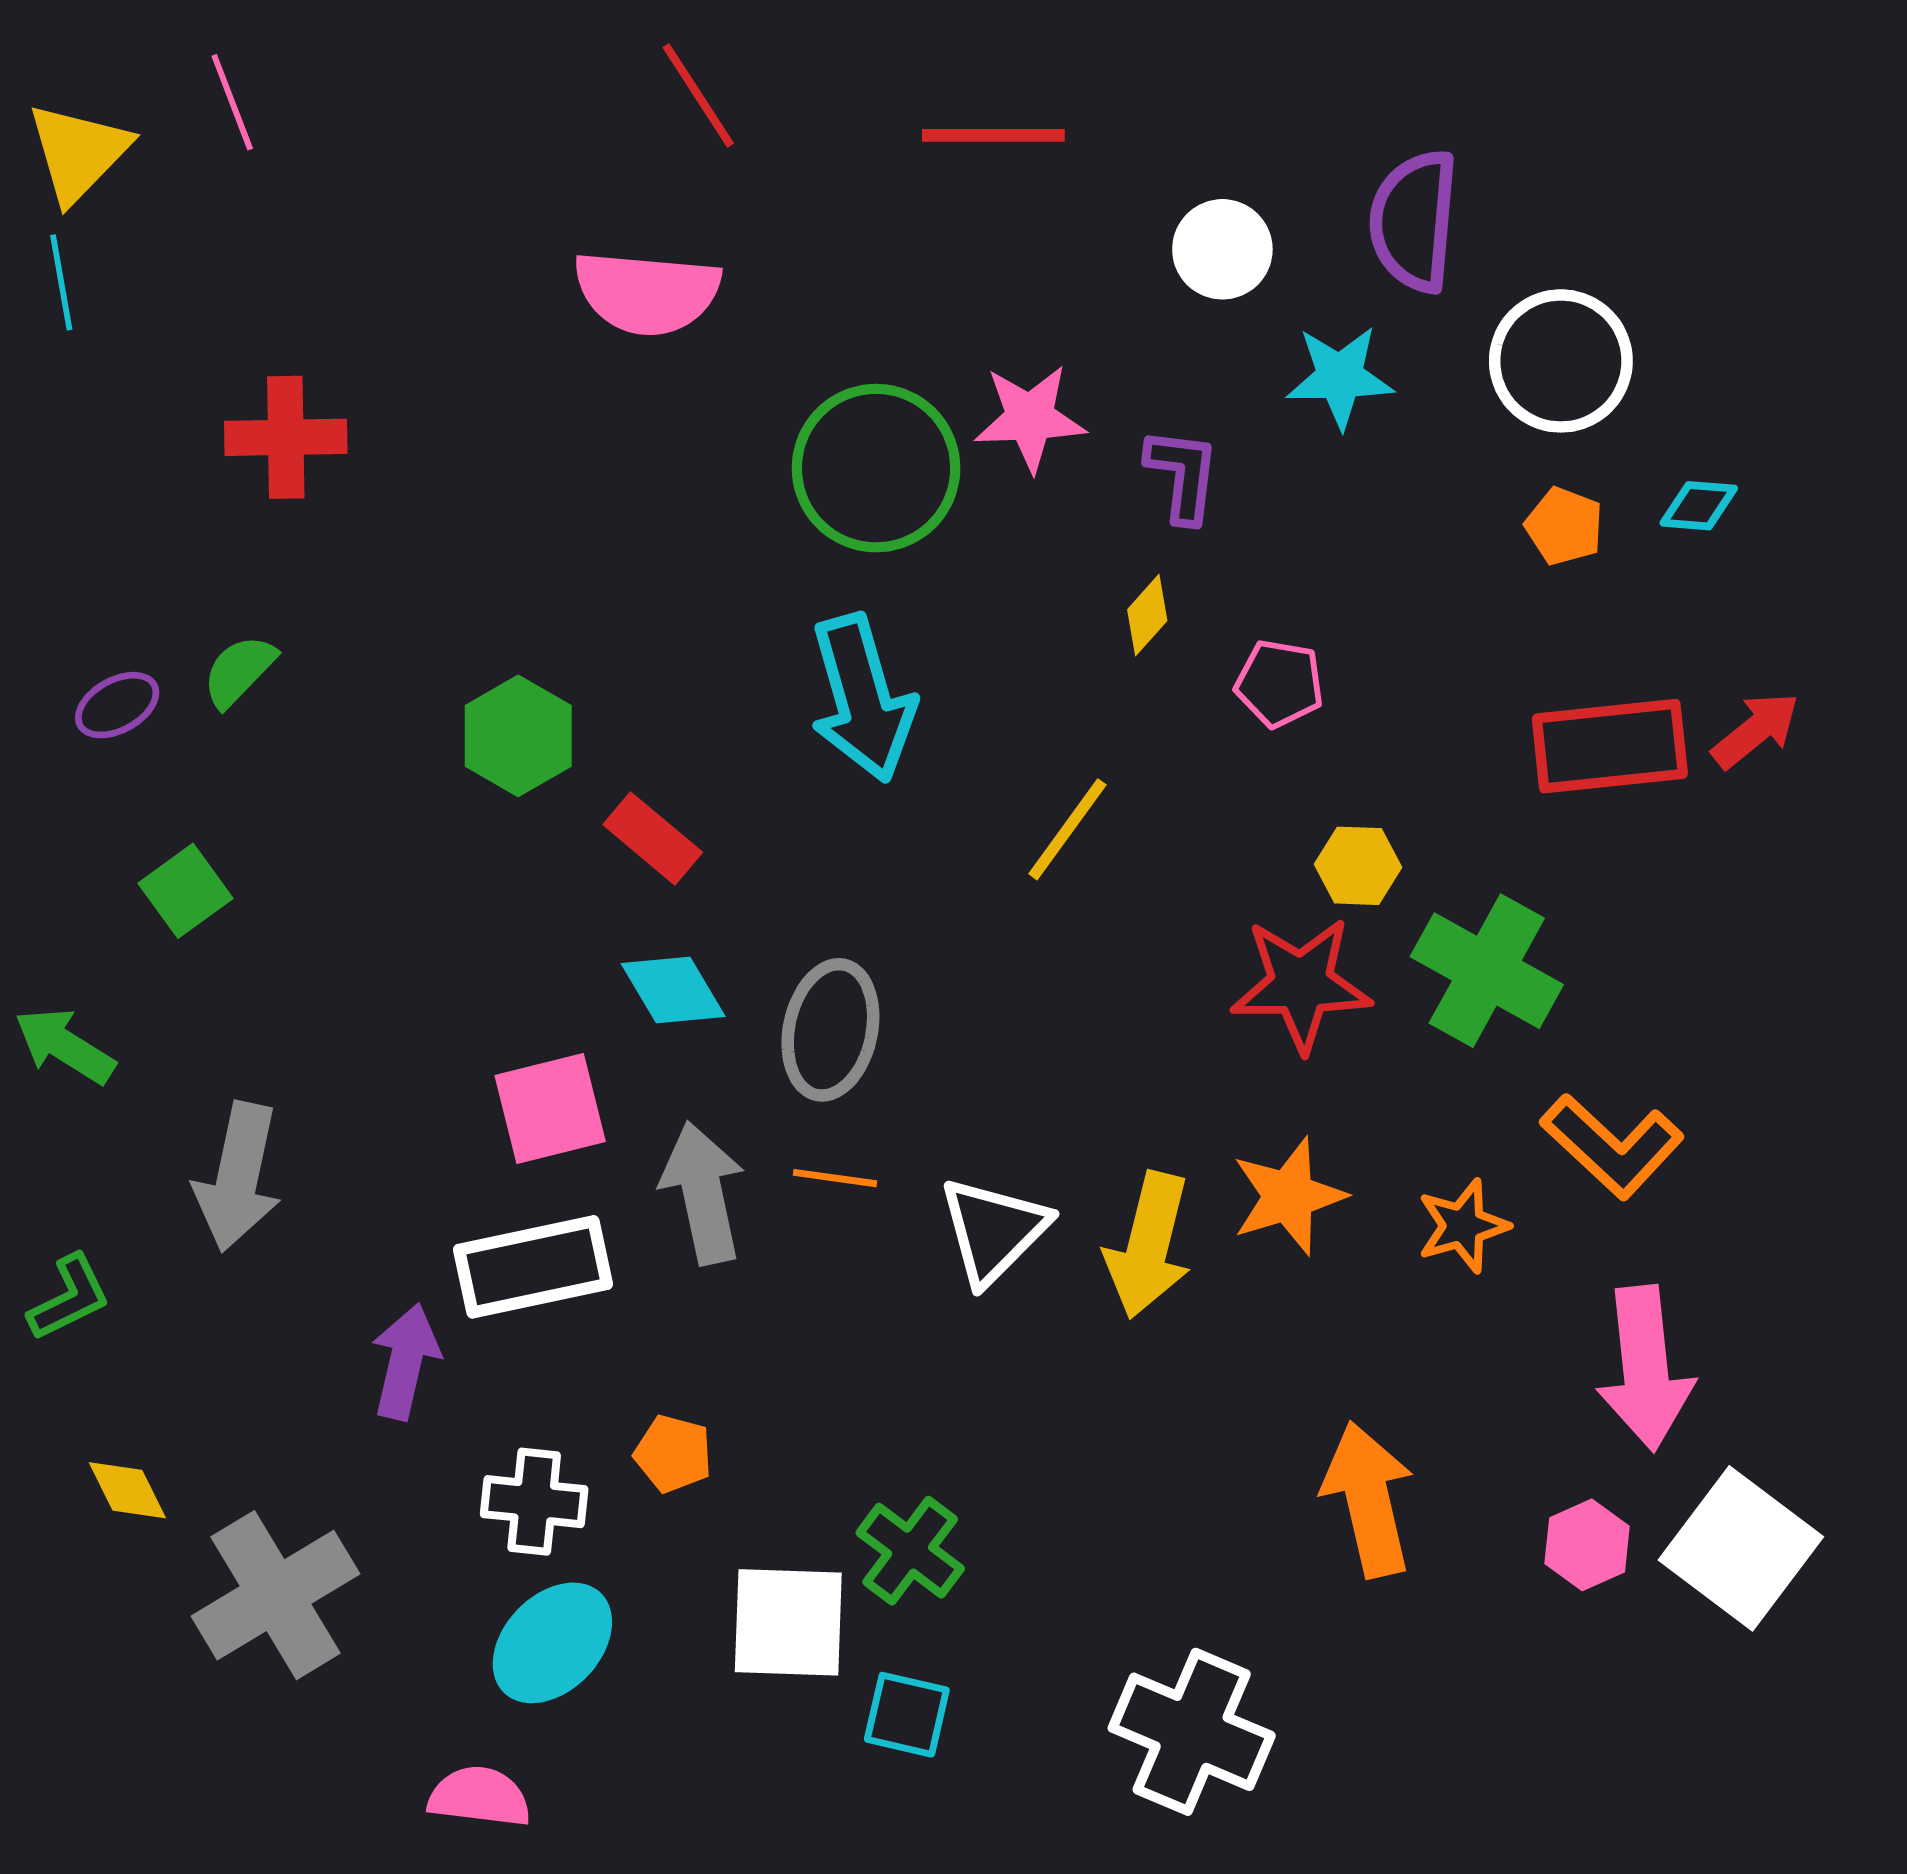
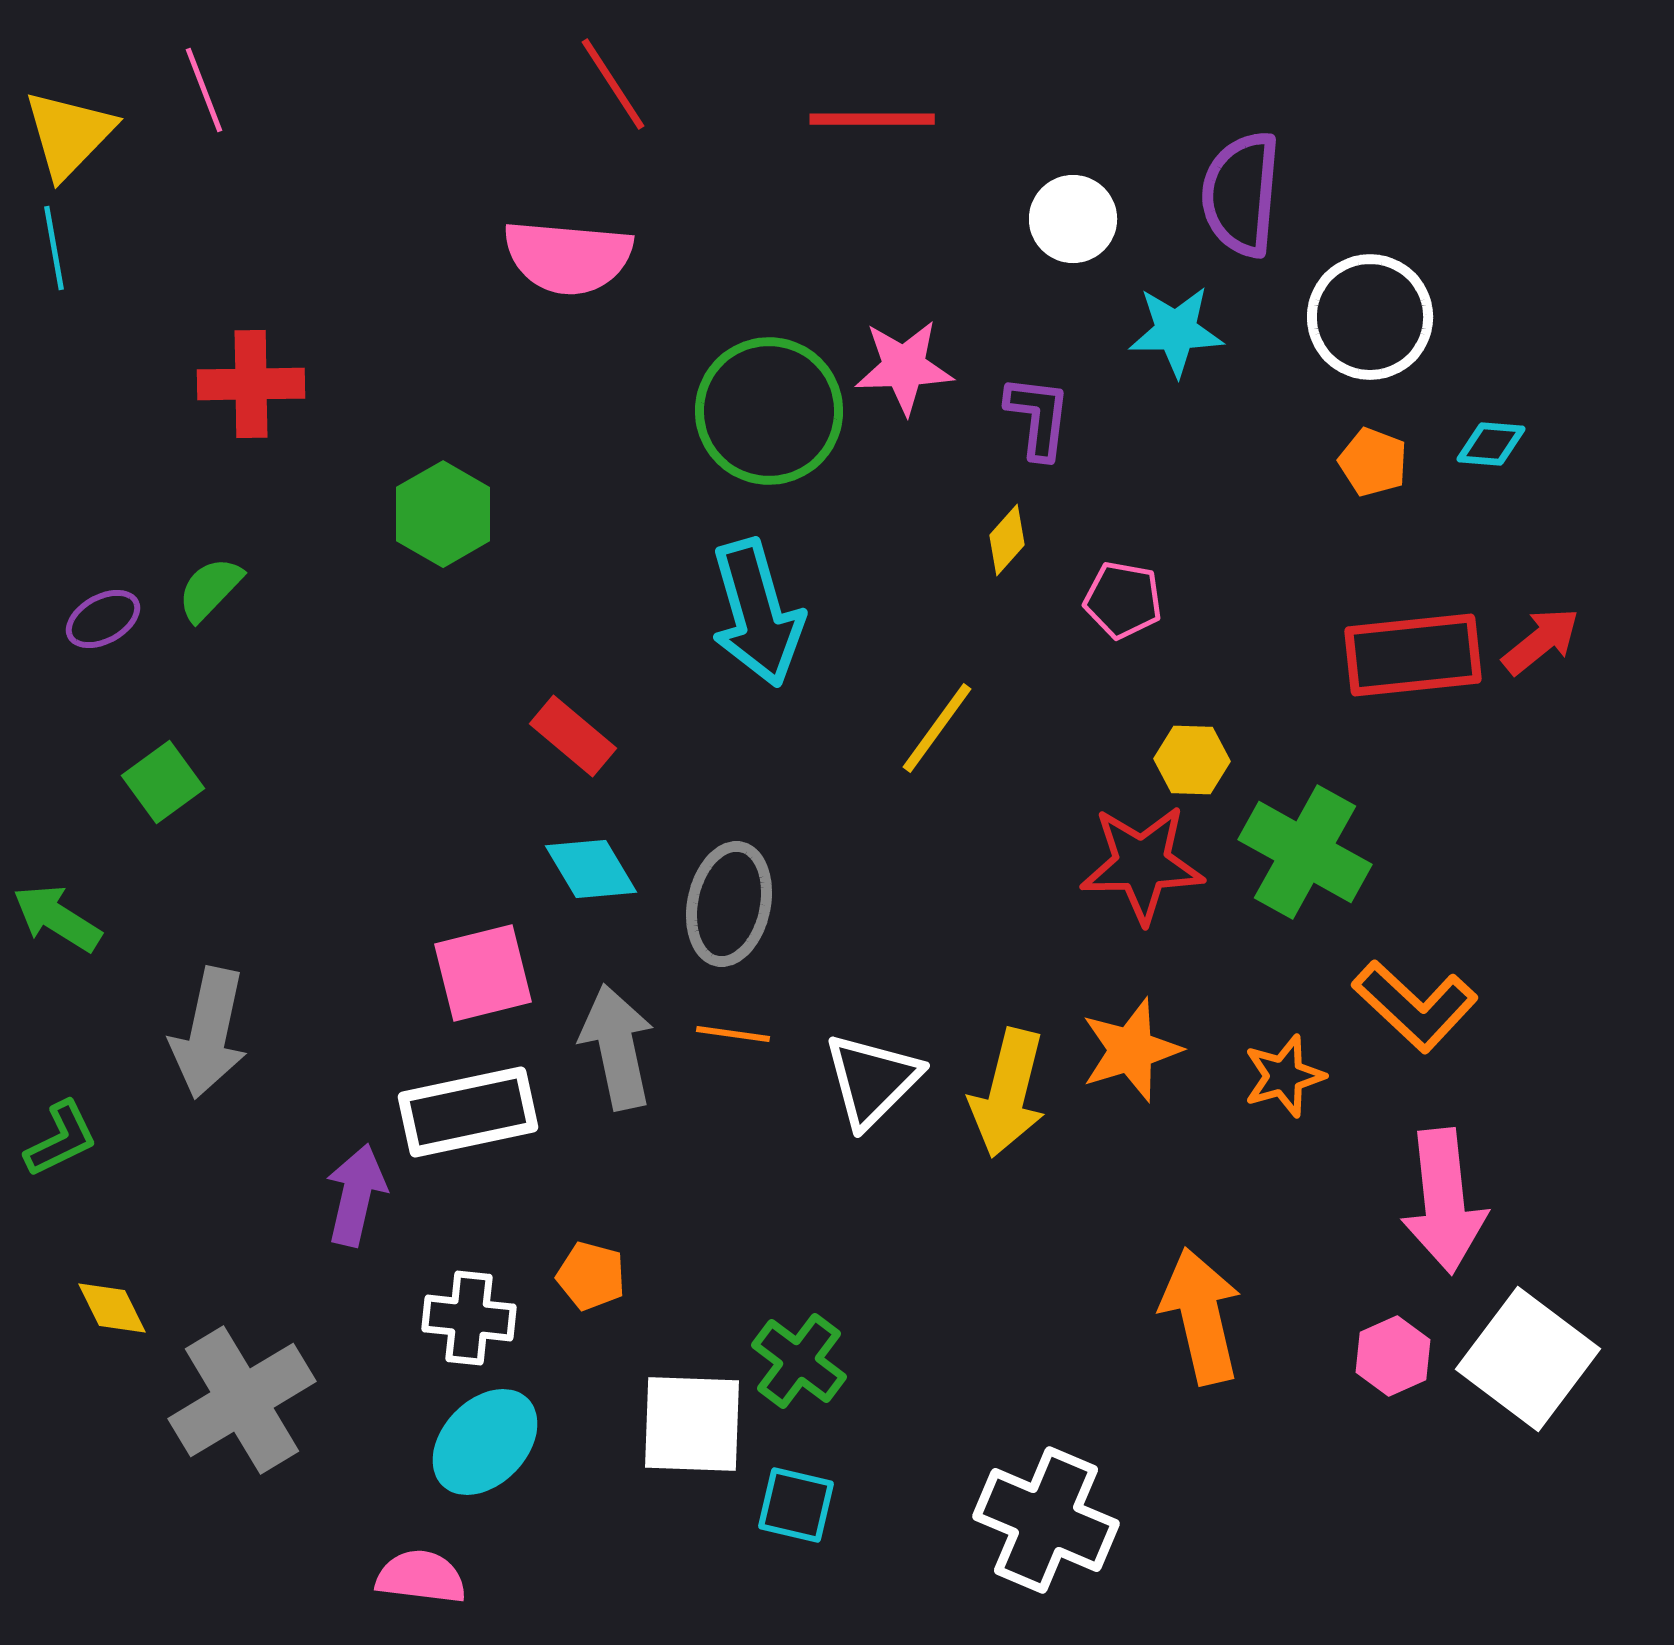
green hexagon: (518, 736) -> (443, 514), moved

